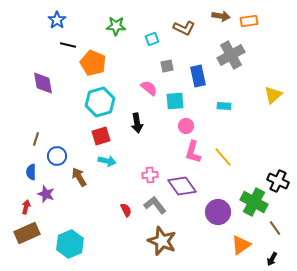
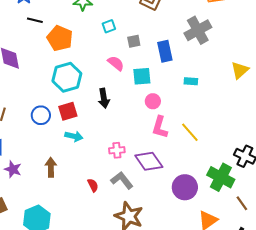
cyan square: (152, 39) -> (109, 26), moved
blue circle: (57, 156) -> (41, 115), moved
brown arrow: (79, 177) -> (51, 167), moved, turned 30

